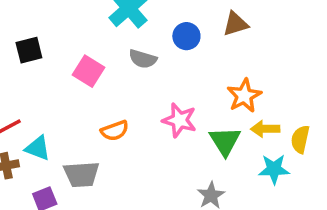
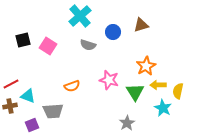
pink square: (88, 71) -> (48, 46), moved
cyan star: (274, 169) -> (163, 108), turned 30

